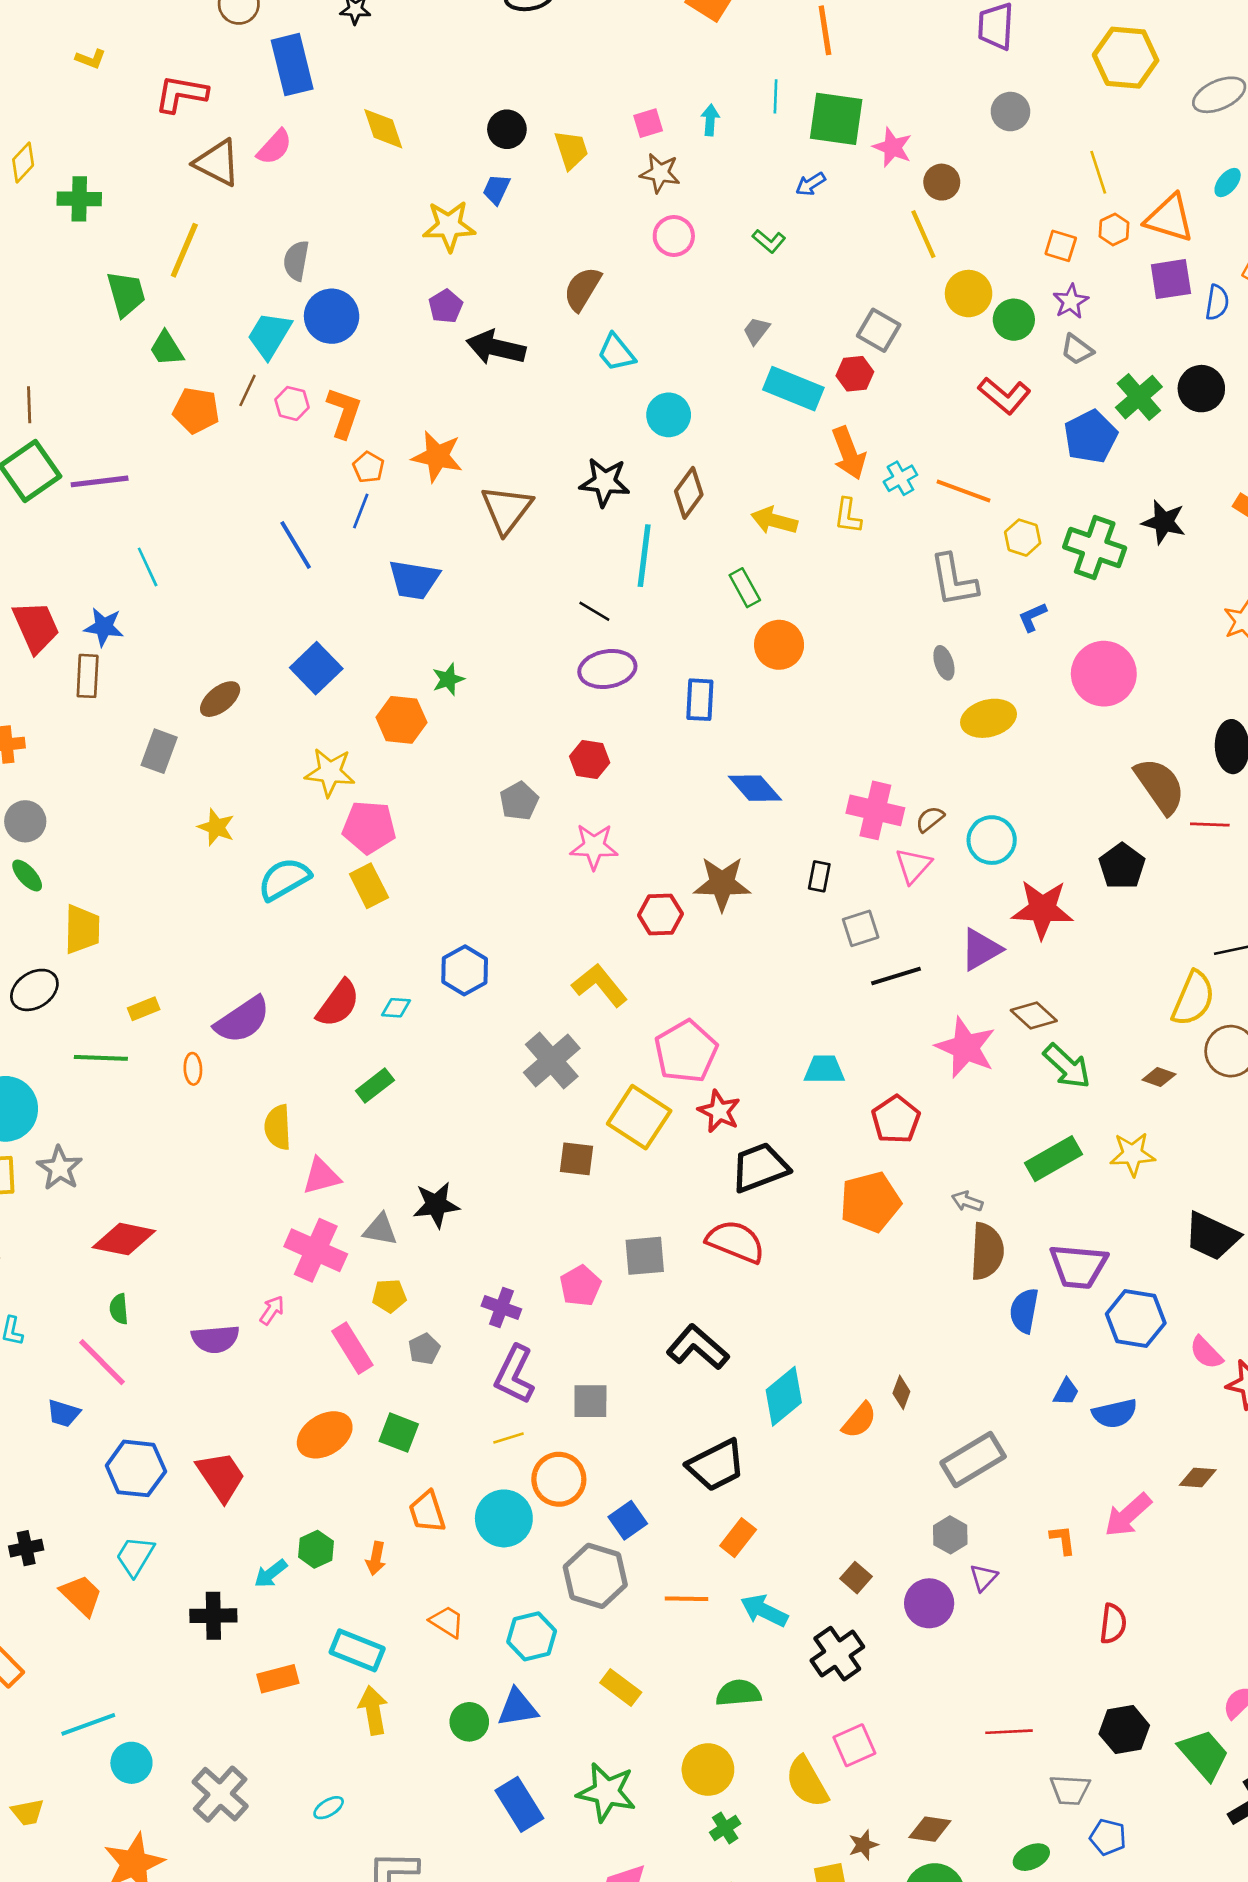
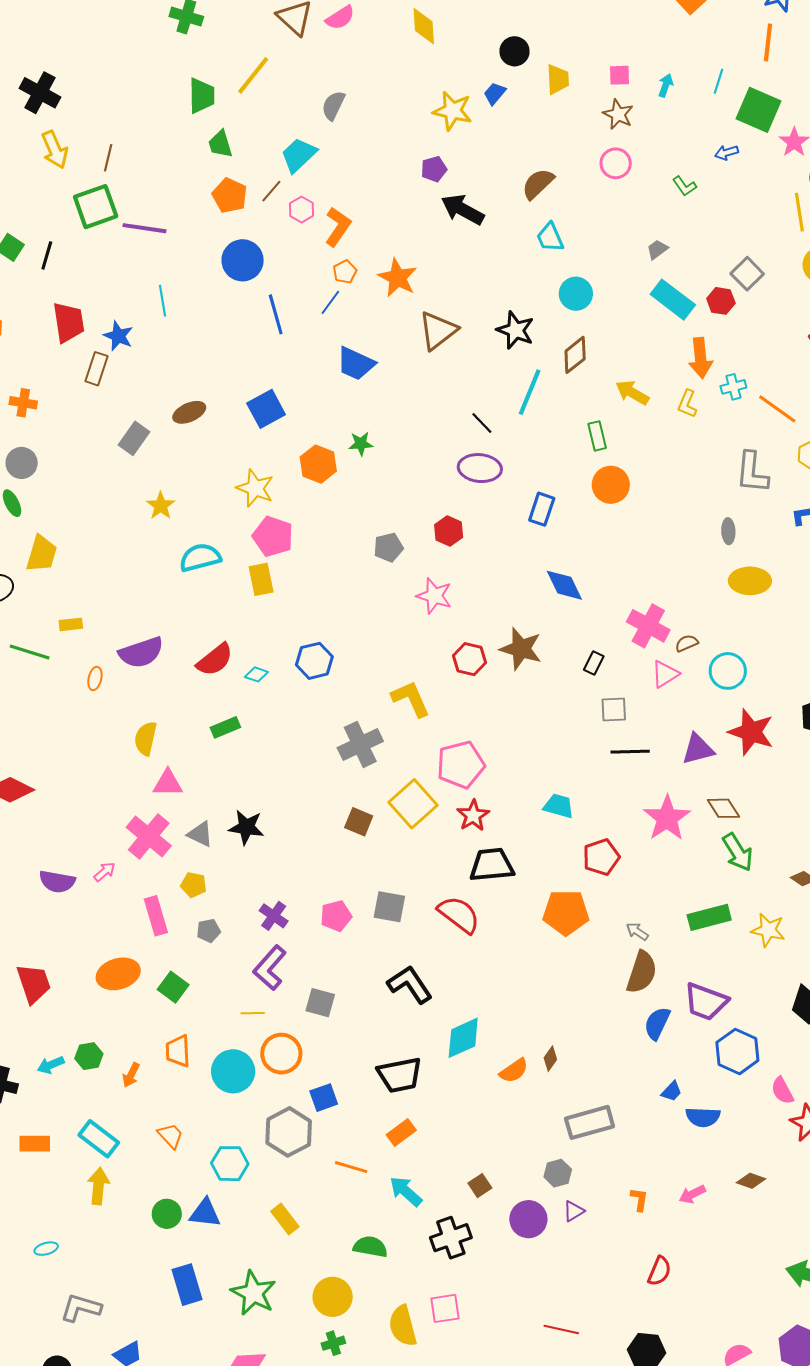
blue circle: (332, 316) -> (243, 260), moved
pink arrow: (1128, 1515) -> (692, 1194), size x0.7

